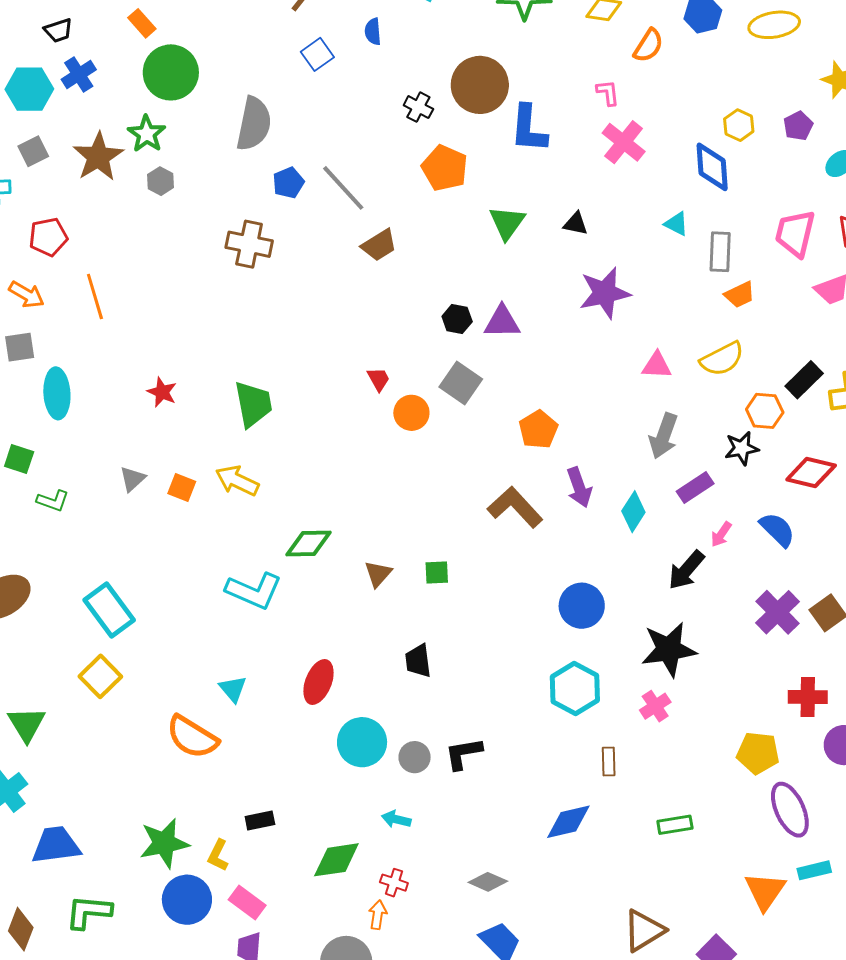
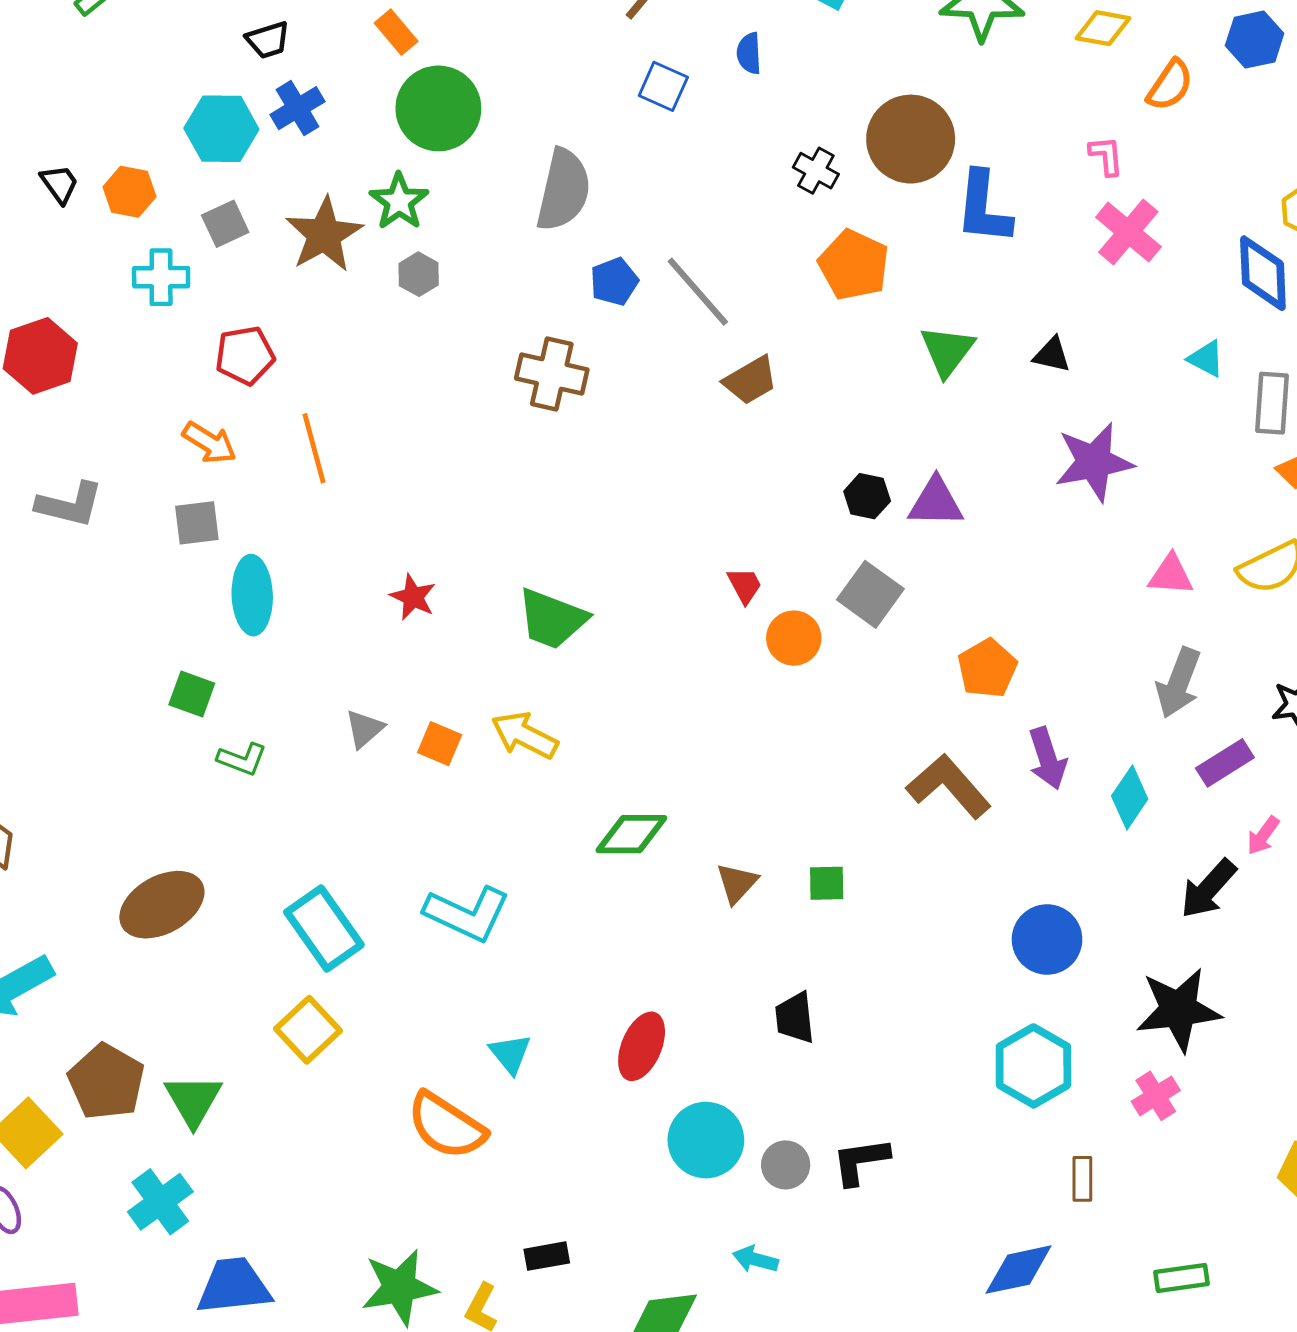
blue square: (317, 54) -> (663, 86), turned -32
green trapezoid: (253, 404) -> (552, 619), turned 120
cyan L-shape: (254, 591) -> (467, 914), moved

